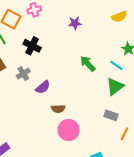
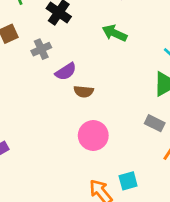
green arrow: (88, 64) -> (115, 33), moved, turned -30
brown semicircle: (58, 109) -> (84, 92), moved

